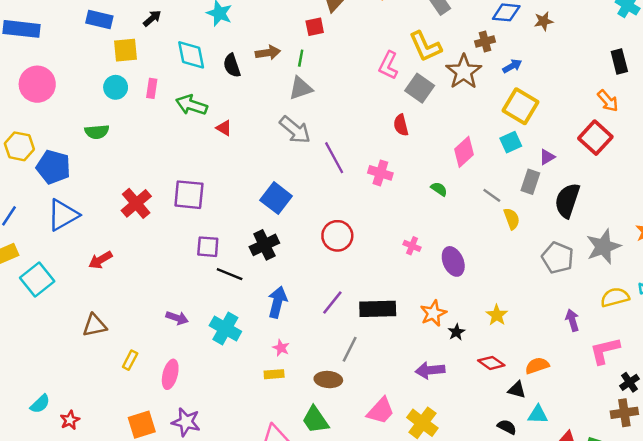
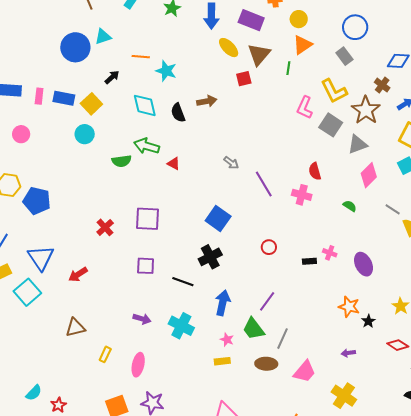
blue rectangle: (99, 19) -> (64, 98), moved
brown cross: (485, 41) -> (382, 85), turned -35
yellow square: (126, 50) -> (91, 104), turned -35
green line: (301, 58) -> (288, 68), moved
pink circle: (37, 84) -> (21, 134), size x0.6
pink rectangle: (152, 88) -> (39, 96), moved
gray triangle: (301, 88) -> (357, 144), moved
red semicircle: (401, 125) -> (315, 171), moved
gray arrow: (295, 130) -> (231, 163), size x0.6
green semicircle: (97, 132) -> (122, 161), moved
red cross: (136, 203) -> (105, 227), size x0.7
blue triangle: (63, 215) -> (41, 258), moved, turned -32
red circle: (337, 236) -> (269, 247), size x0.6
purple square: (208, 247) -> (146, 266), moved
black rectangle: (378, 309) -> (309, 261), moved, size x0.5
orange star: (433, 313) -> (349, 307), turned -30
purple arrow: (430, 370) -> (348, 353), size x0.6
pink trapezoid: (381, 411) -> (305, 372), moved
green trapezoid: (315, 420) -> (254, 329), moved

